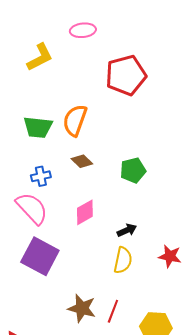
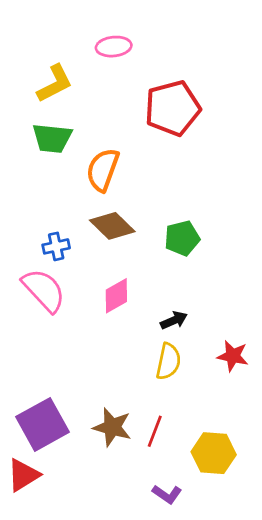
green trapezoid: (38, 127) -> (52, 138), moved
brown diamond: (82, 161) -> (112, 226), size x1.5
purple square: (40, 256) -> (42, 424), moved, turned 33

